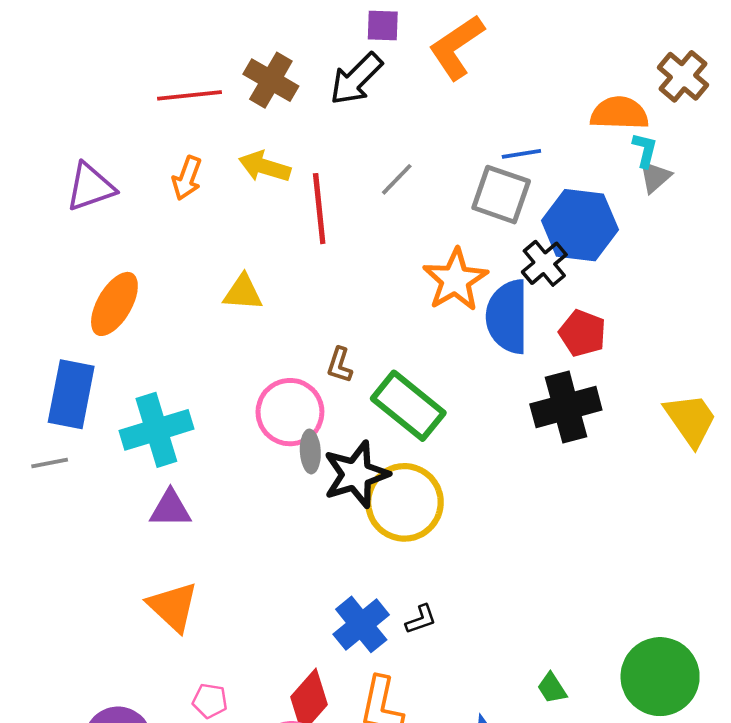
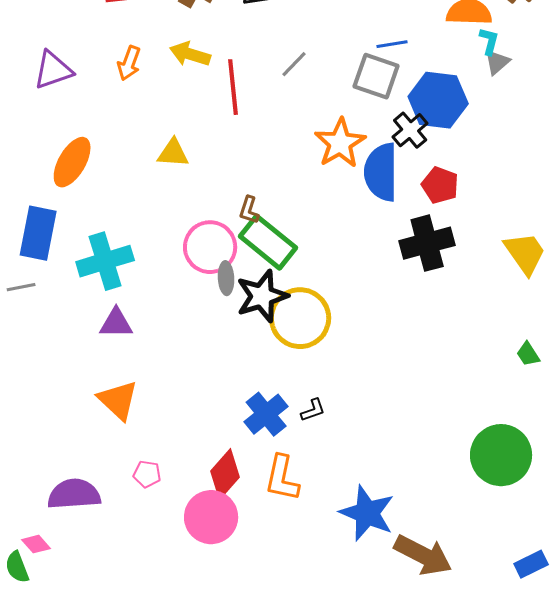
green rectangle: (408, 406) -> (268, 242), moved
green trapezoid: (552, 688) -> (528, 354), moved

